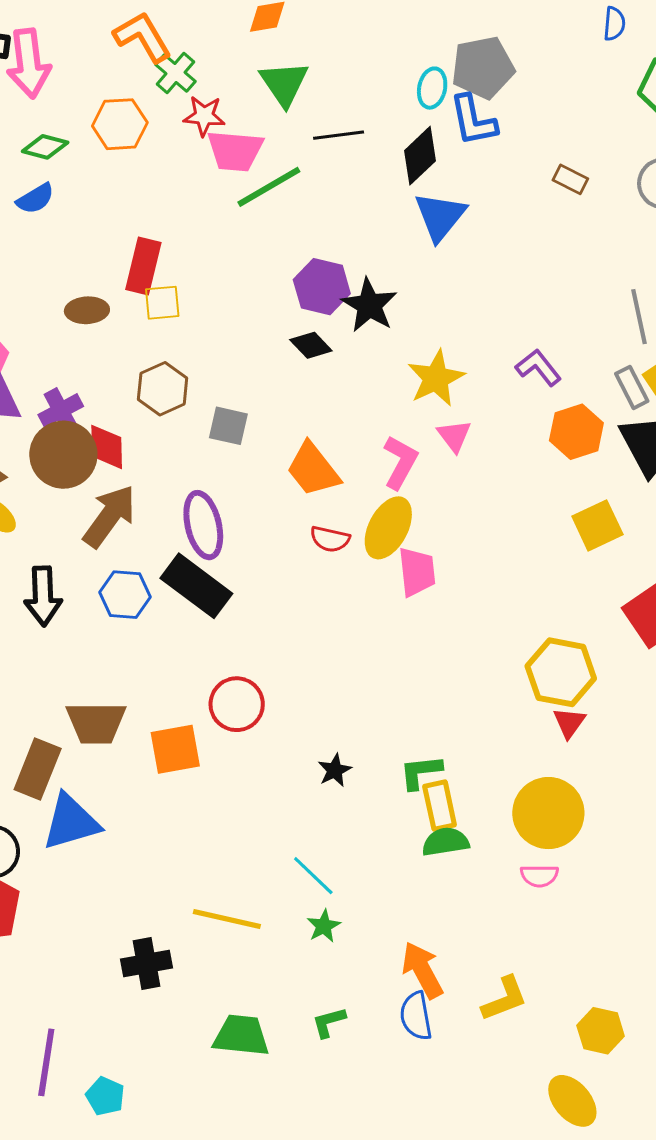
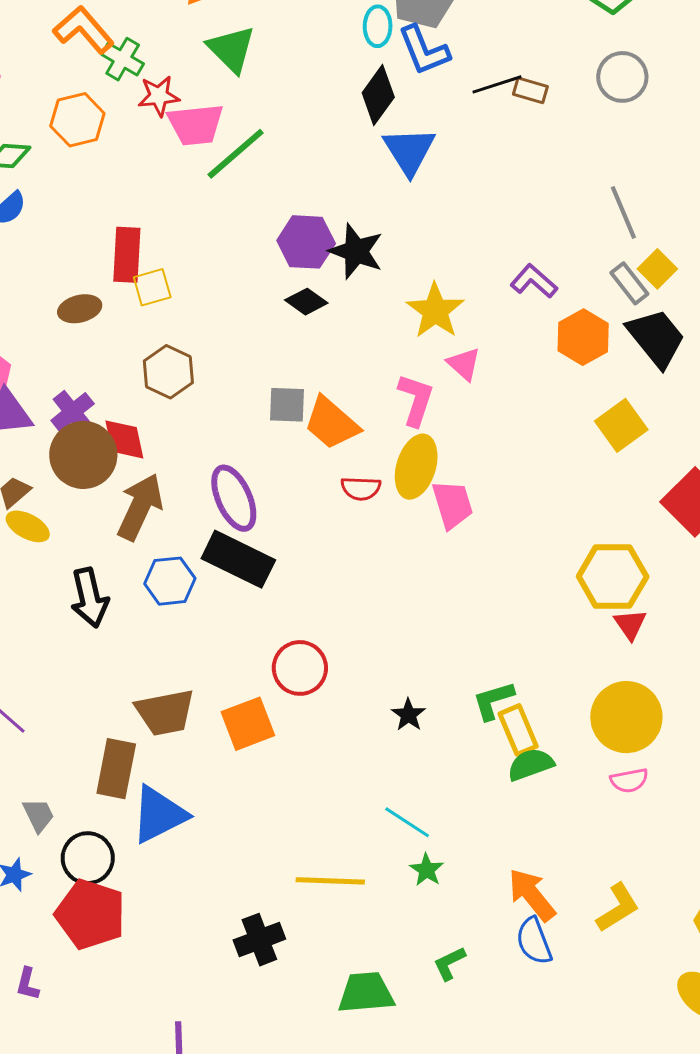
black line: (339, 135) -> (497, 84), moved
gray square: (228, 426) -> (287, 405), moved

